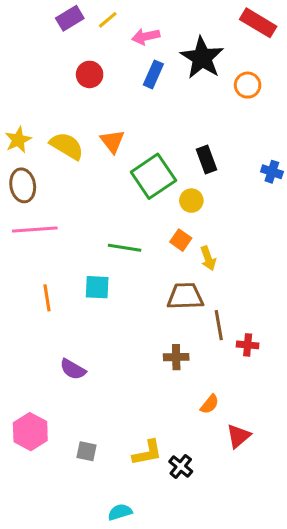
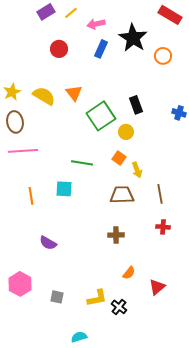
brown line: (219, 325) -> (160, 194), moved
orange semicircle: (210, 404) -> (129, 273), moved

